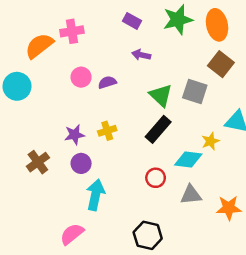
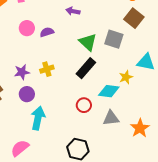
orange star: (229, 208) -> (140, 128), turned -30

